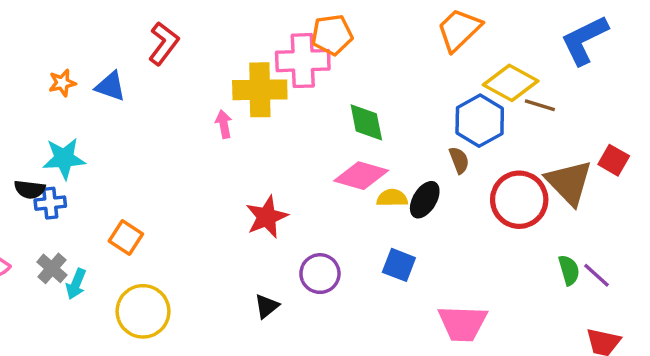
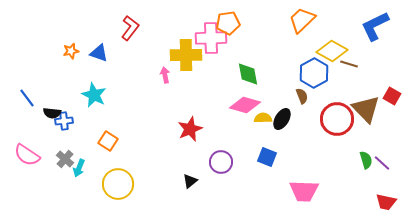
cyan star: (64, 158) -> (94, 95), moved, turned 30

